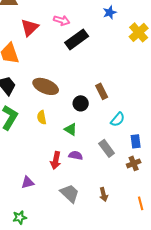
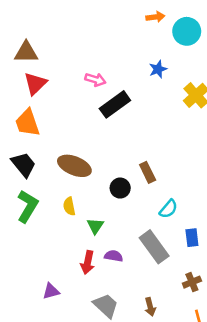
red triangle: (30, 27) -> (35, 84), moved
green triangle: (71, 129) -> (95, 226), moved, turned 32
gray rectangle: (107, 148) -> (154, 247), size x1.4
brown cross: (134, 163) -> (192, 282), moved

